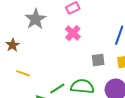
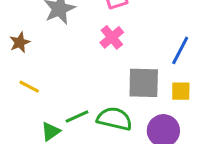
gray square: (98, 60) -> (144, 83), size x1.6

